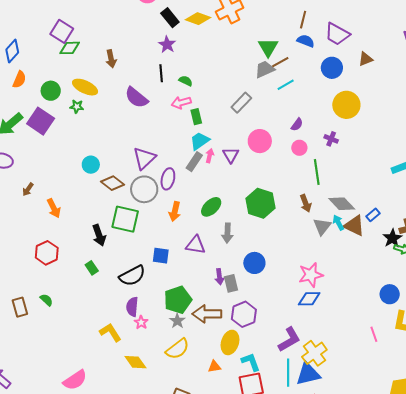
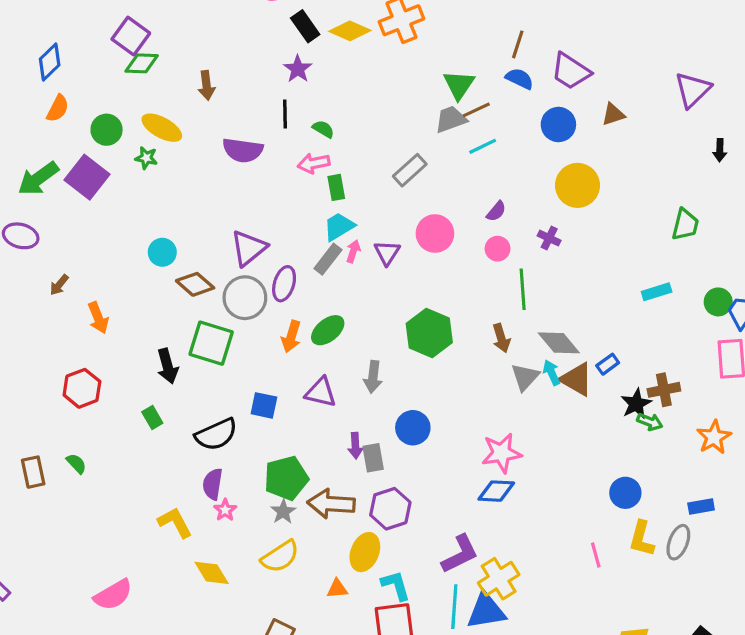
purple semicircle: (136, 98) -> (243, 150), turned -35
green ellipse: (211, 207) -> (328, 330), moved

